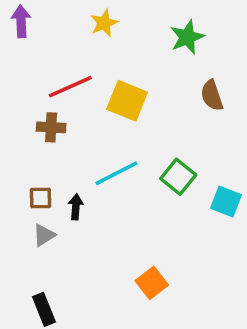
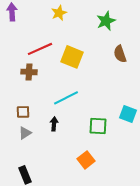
green square: (178, 177) -> (98, 126), moved, turned -36
black arrow: (76, 207) -> (54, 124), moved

